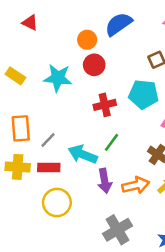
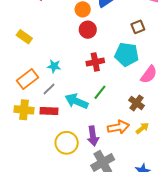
cyan star: (58, 78) -> (54, 66), moved, size x0.6
orange rectangle: (21, 128) -> (27, 79), turned 55
purple arrow: (105, 181) -> (93, 136), moved
yellow circle: (57, 203) -> (67, 143), moved

